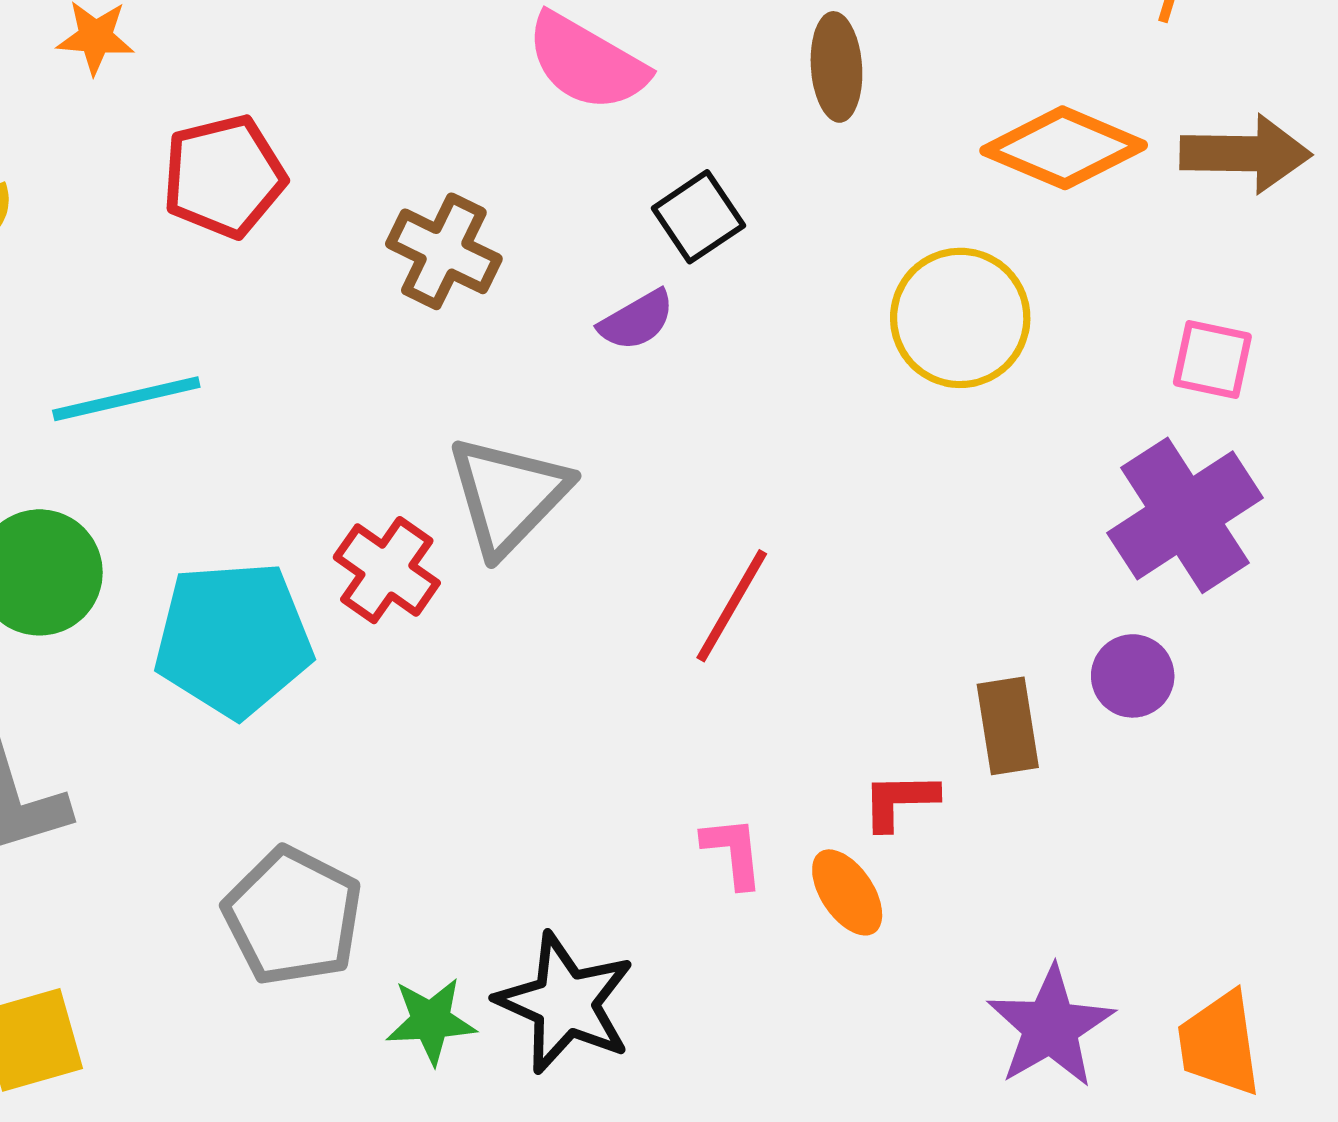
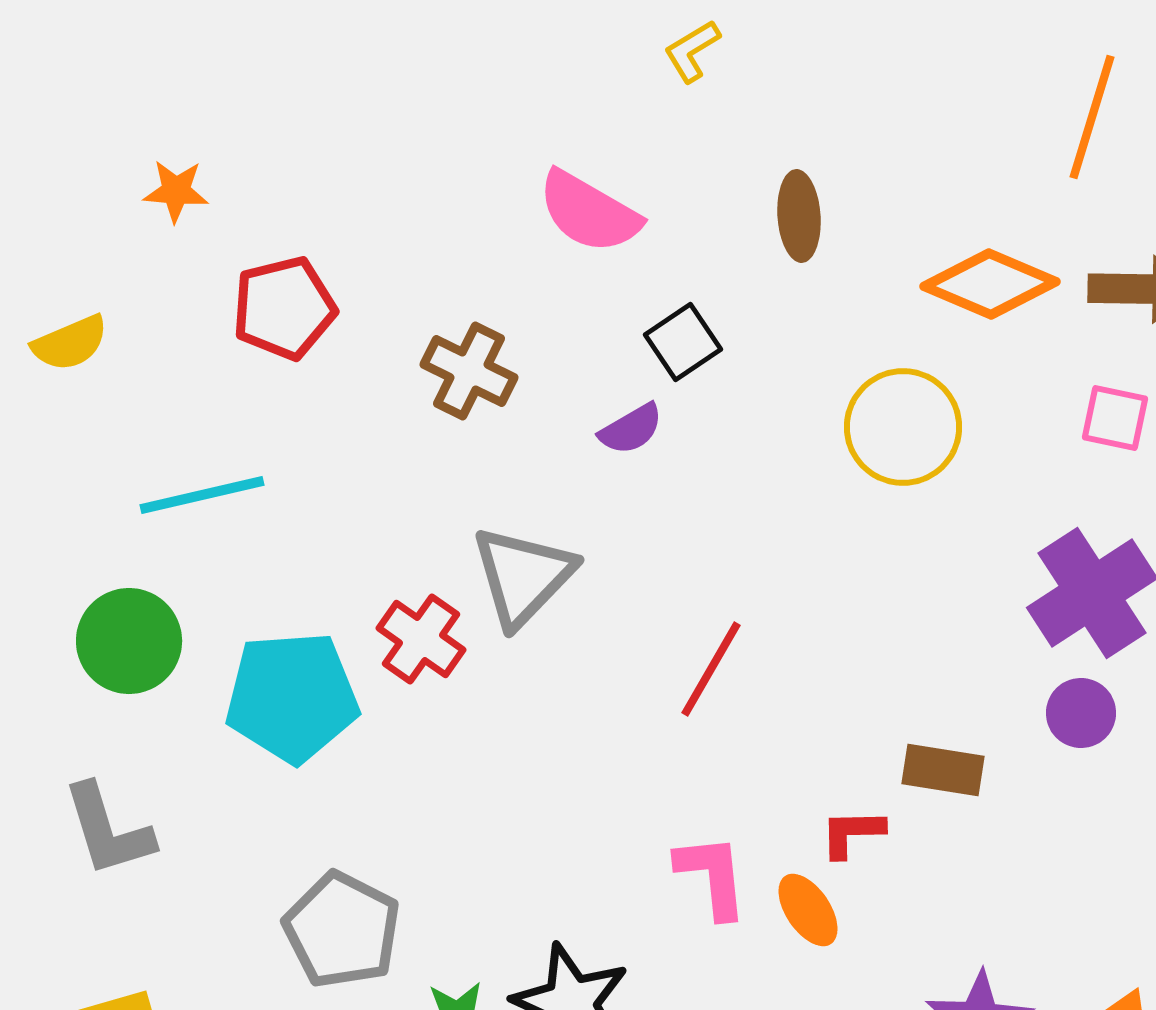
pink square: (1212, 360) -> (1115, 418), moved
purple circle: (1133, 676) -> (1081, 713), moved
brown rectangle: (1008, 726) -> (943, 770), turned -72
pink L-shape: (733, 852) -> (712, 876), size x1.4

